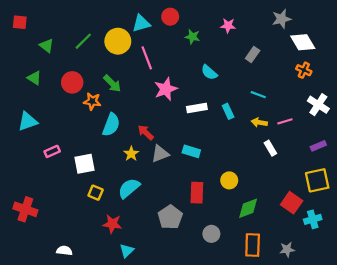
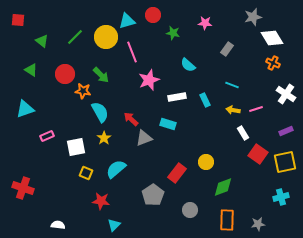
cyan semicircle: (111, 125) -> (100, 112), turned -50
cyan rectangle: (191, 151) -> (168, 124), moved
yellow star: (131, 154) -> (104, 138), moved
red rectangle: (197, 193) -> (177, 173), turned 36
red square: (292, 203) -> (258, 154), moved

